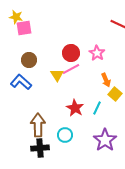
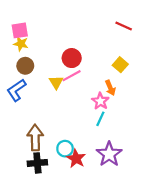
yellow star: (16, 17) -> (21, 44), moved
pink star: (97, 53) -> (100, 101), moved
blue L-shape: (21, 82) -> (16, 90), turned -75
yellow square: (115, 94) -> (120, 65), moved
red star: (75, 108) -> (76, 159), moved

